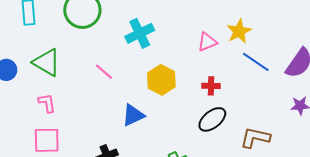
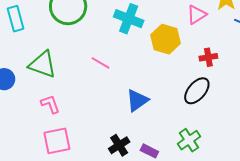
cyan cross: (140, 33) -> (129, 19), turned -32
yellow hexagon: (161, 80) -> (166, 39), moved
black ellipse: (212, 119) -> (197, 91), moved

